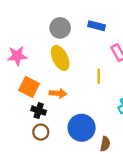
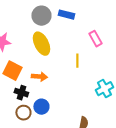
blue rectangle: (97, 26) -> (66, 15), moved
blue circle: (82, 128) -> (41, 107), moved, size x0.6

